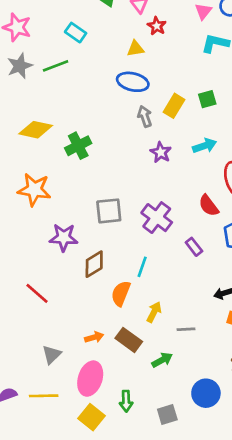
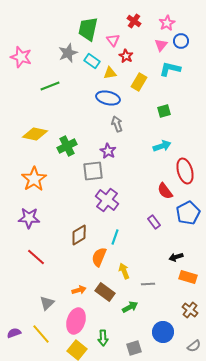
cyan rectangle: (76, 33) -> (92, 61), moved
gray star: (20, 66) -> (68, 53), moved
yellow rectangle: (174, 106) -> (139, 82), moved
purple star: (161, 152) -> (108, 151), moved
orange star: (34, 190) -> (34, 179), turned 30
gray square: (109, 211) -> (93, 171), moved
purple cross: (157, 218) -> (107, 200), moved
purple star: (64, 237) -> (29, 218), moved
yellow arrow: (154, 312) -> (124, 271), turned -49
yellow line: (44, 396) -> (41, 334), turned 50

